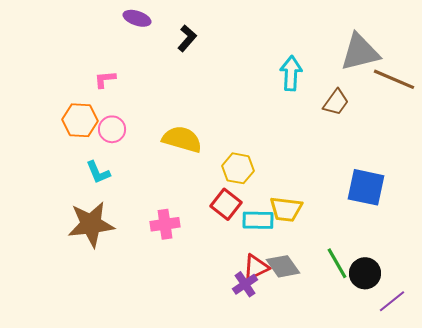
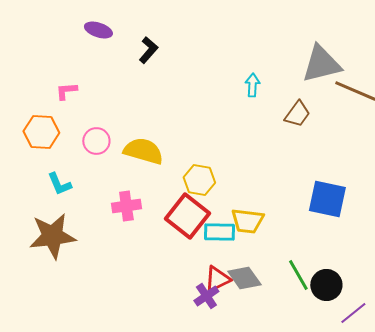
cyan arrow: (291, 73) -> (252, 85), size x0.7
pink circle: (112, 129) -> (96, 141), moved
red square: (226, 204) -> (187, 216), size x1.4
pink cross: (165, 224) -> (126, 206), moved

